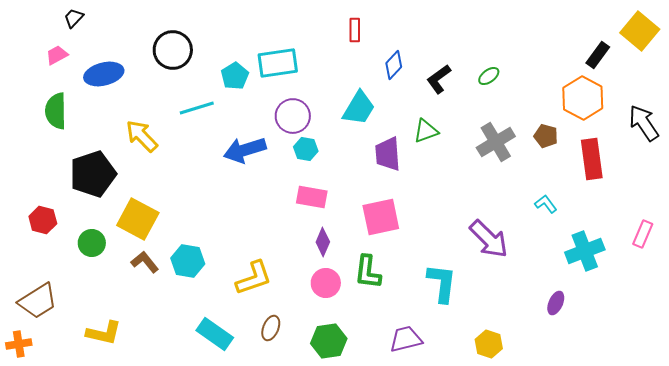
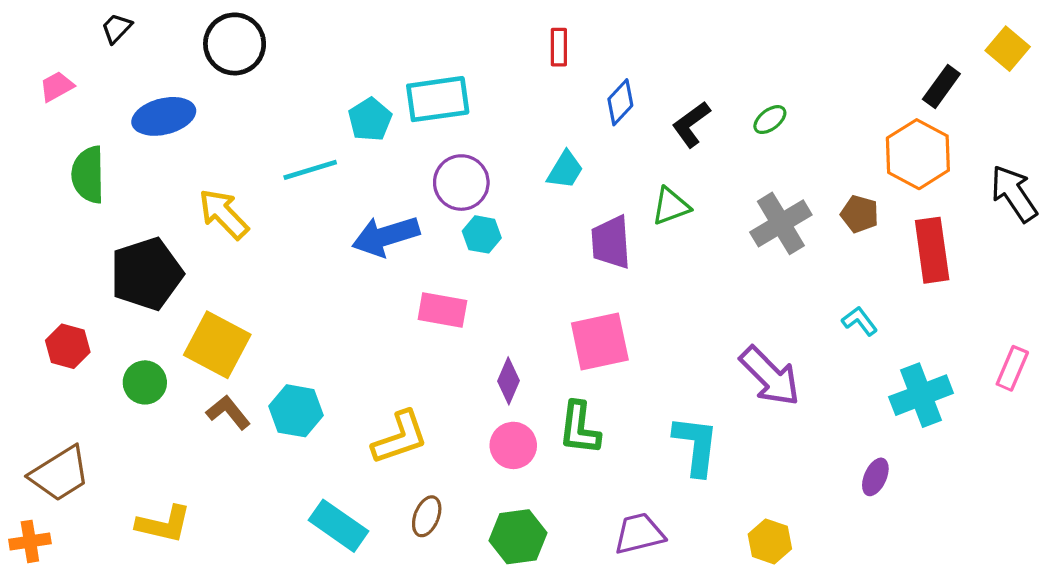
yellow square: (640, 31) -> (1008, 49), size x0.7
black circle: (173, 50) -> (235, 44), moved
pink trapezoid: (57, 55) -> (57, 86), moved
cyan trapezoid: (359, 108) -> (565, 170), size x0.7
pink rectangle: (312, 197) -> (442, 310), moved

